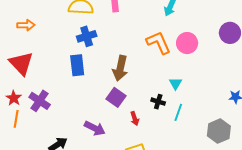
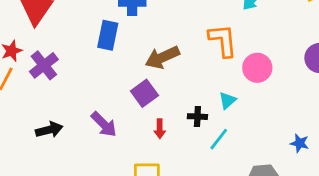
pink circle: (187, 43) -> (257, 68), moved
brown arrow: (120, 68) -> (162, 57), turned 35
black cross: (158, 102) -> (197, 117), turned -32

